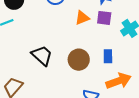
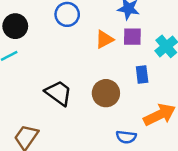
blue rectangle: (108, 56) -> (142, 75), moved

